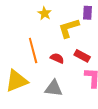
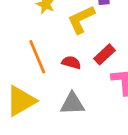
red rectangle: (82, 56) -> (105, 54), turned -63

